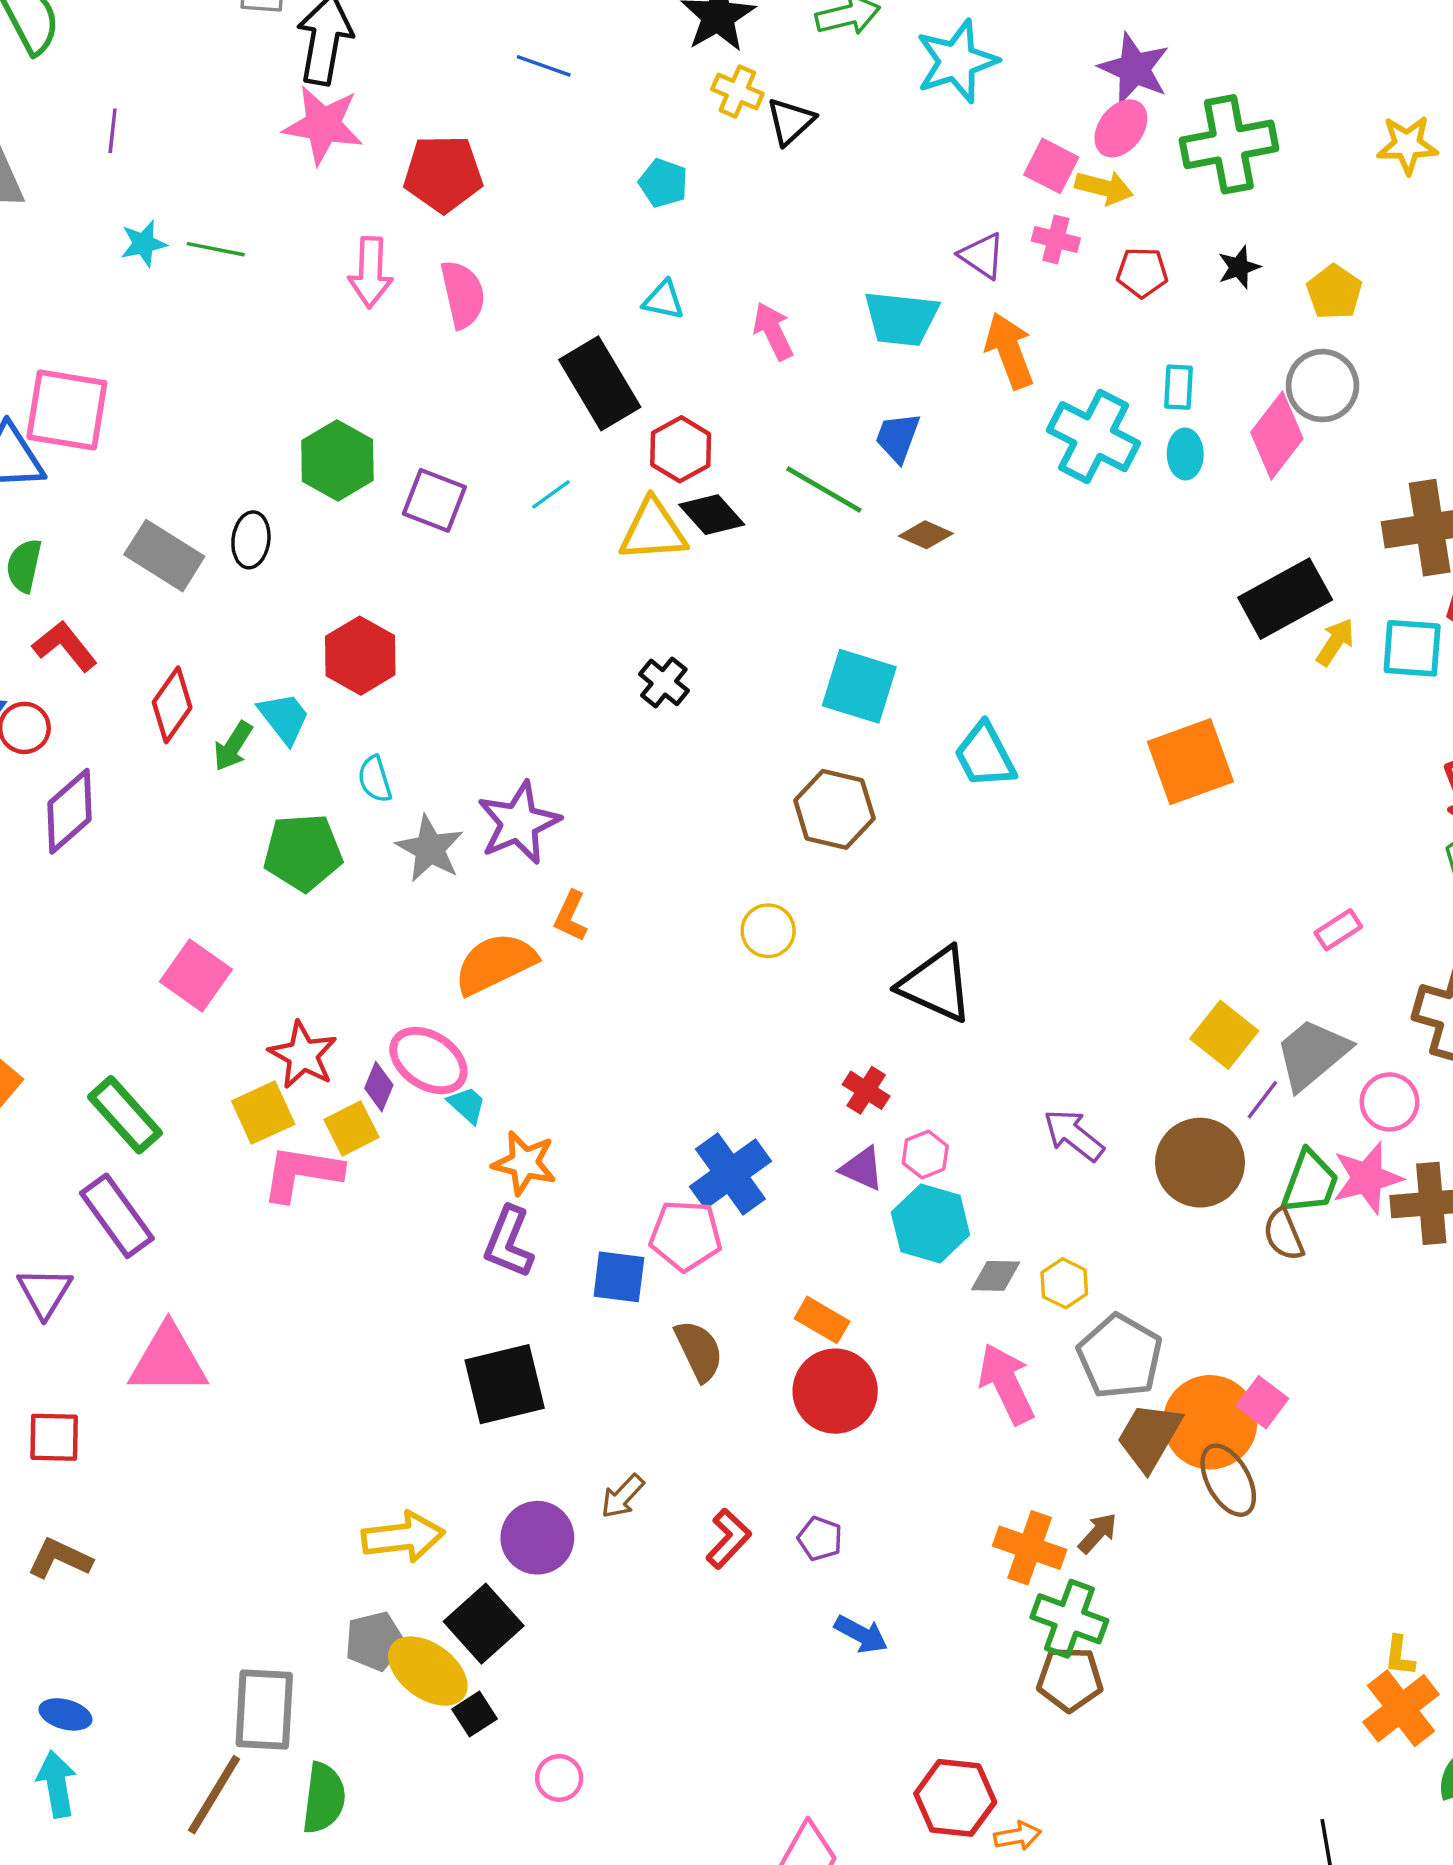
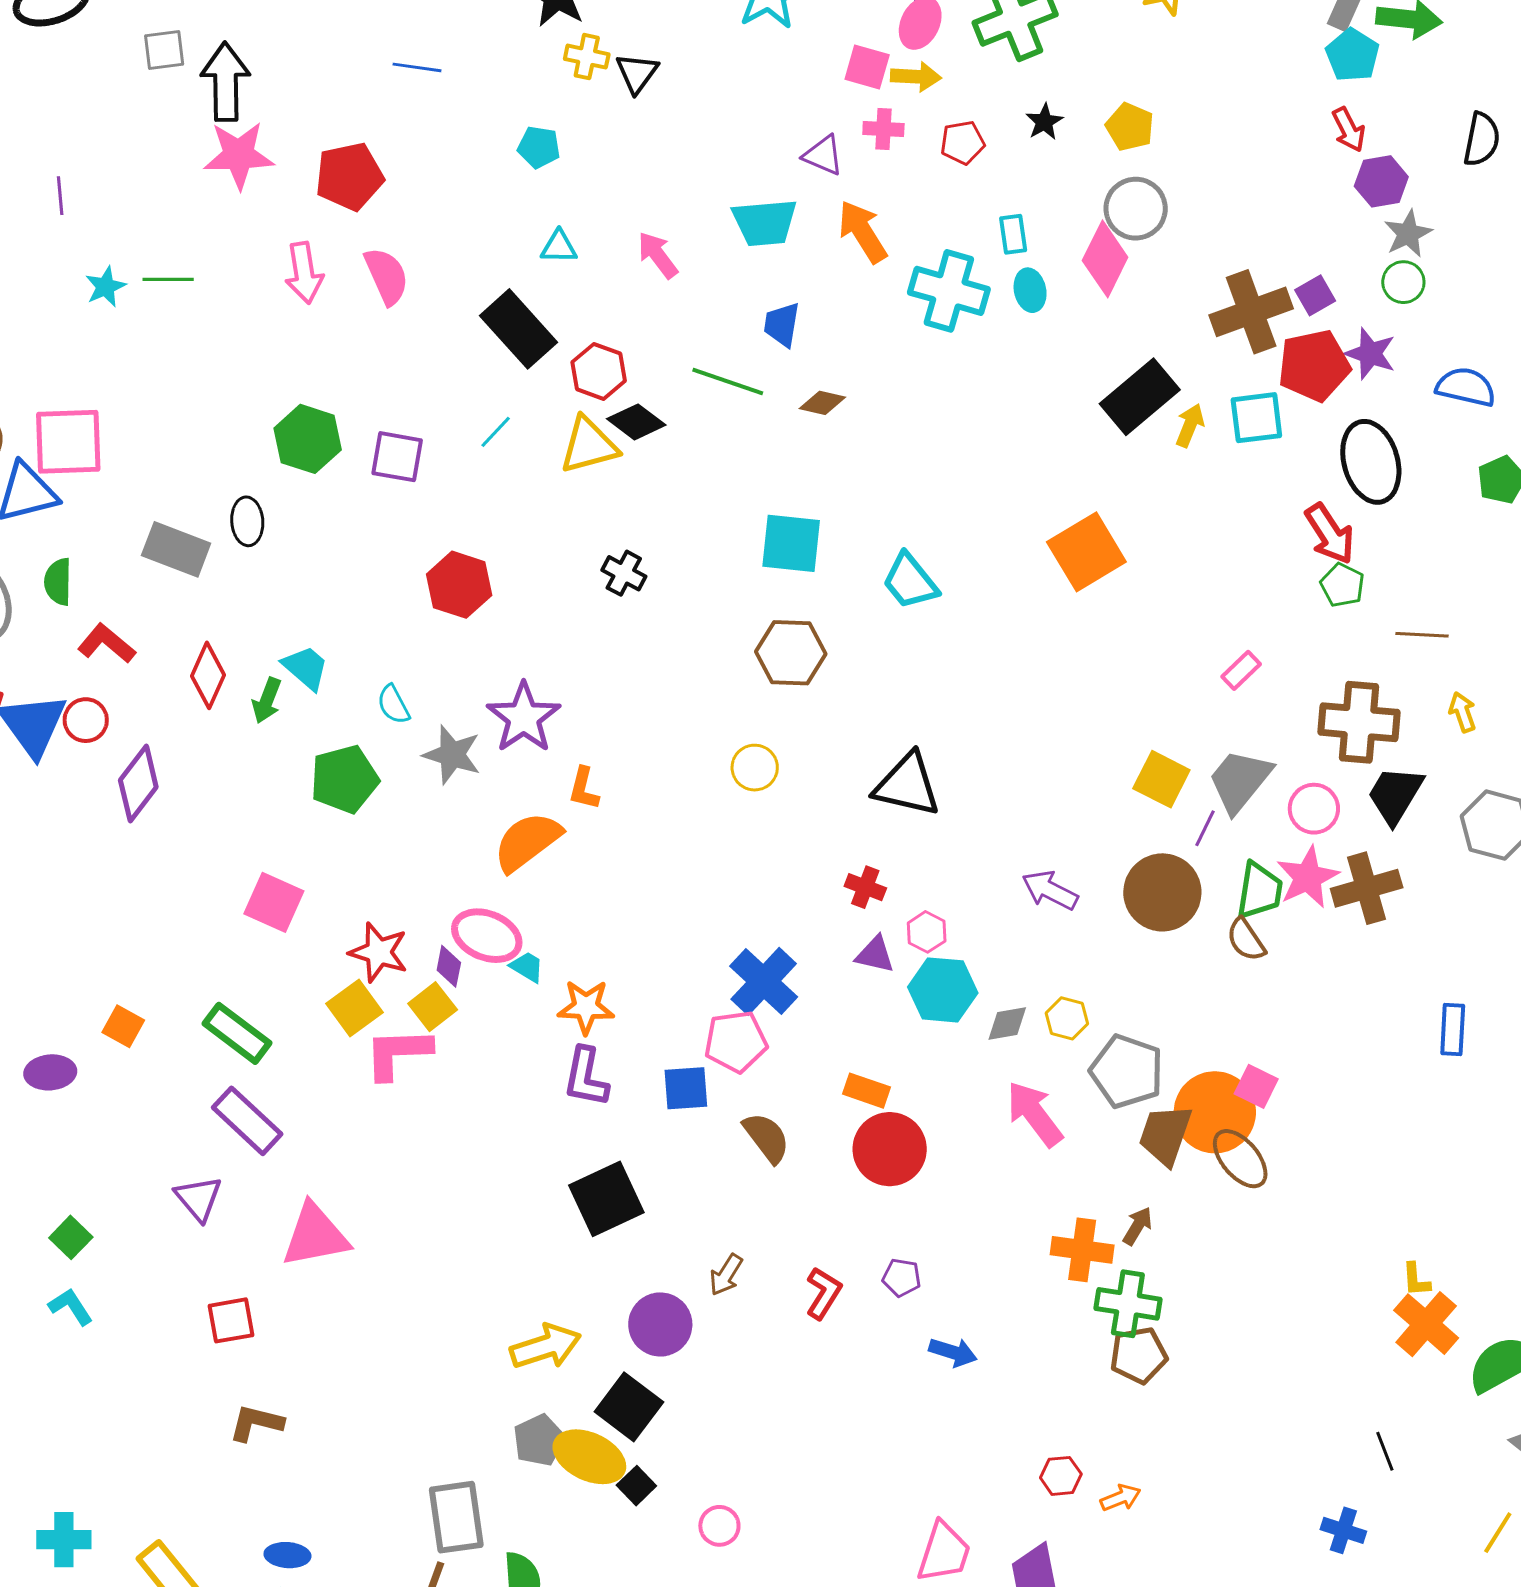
red hexagon: (360, 656) -> (459, 585), moved
red hexagon: (955, 1798) -> (1061, 1476), size x0.6

